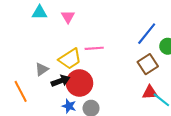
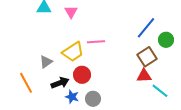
black arrow: (61, 81) -> (60, 83), moved
red circle: (79, 83) -> (82, 75), size x0.7
red triangle: (150, 92) -> (144, 76), moved

